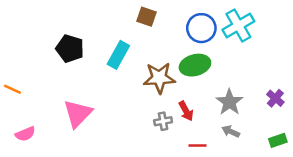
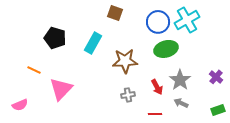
green ellipse: (195, 65) -> (166, 49), moved
orange line: (13, 89) -> (34, 70), moved
red arrow: (186, 111) -> (157, 87), moved

